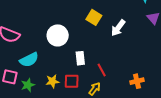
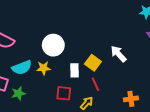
yellow square: (94, 17) -> (93, 63), moved
white arrow: (118, 28) -> (118, 54), moved, turned 96
yellow star: (53, 81) -> (44, 68), moved

